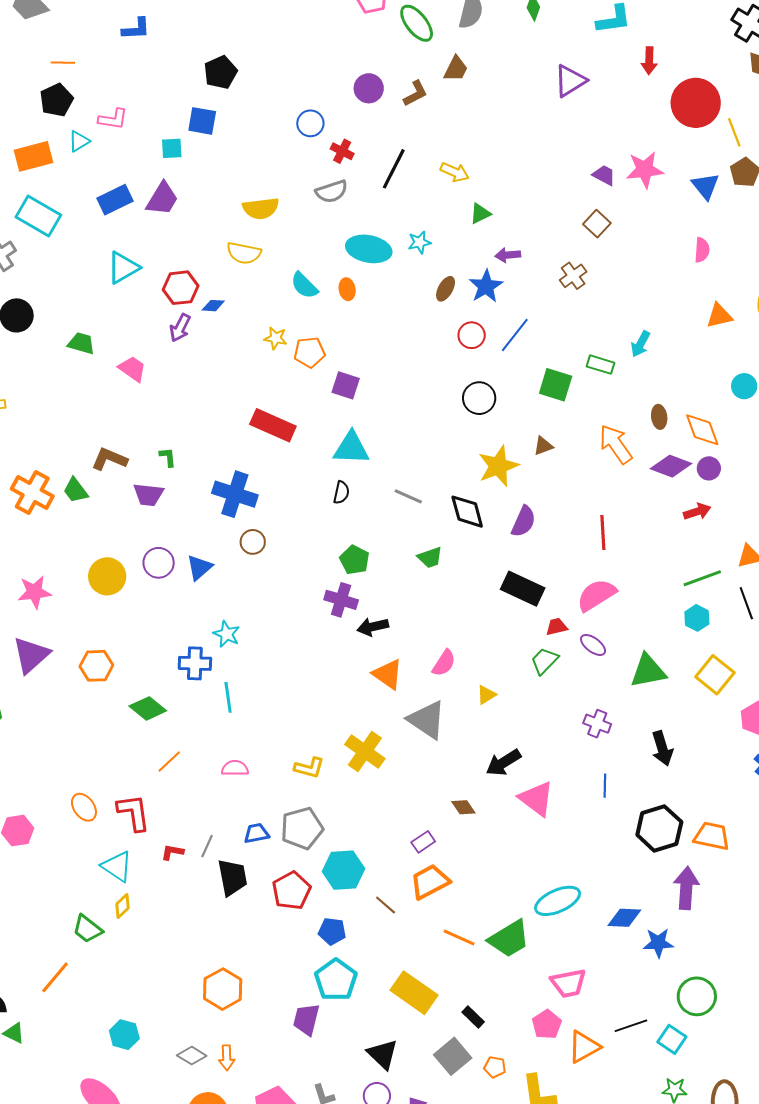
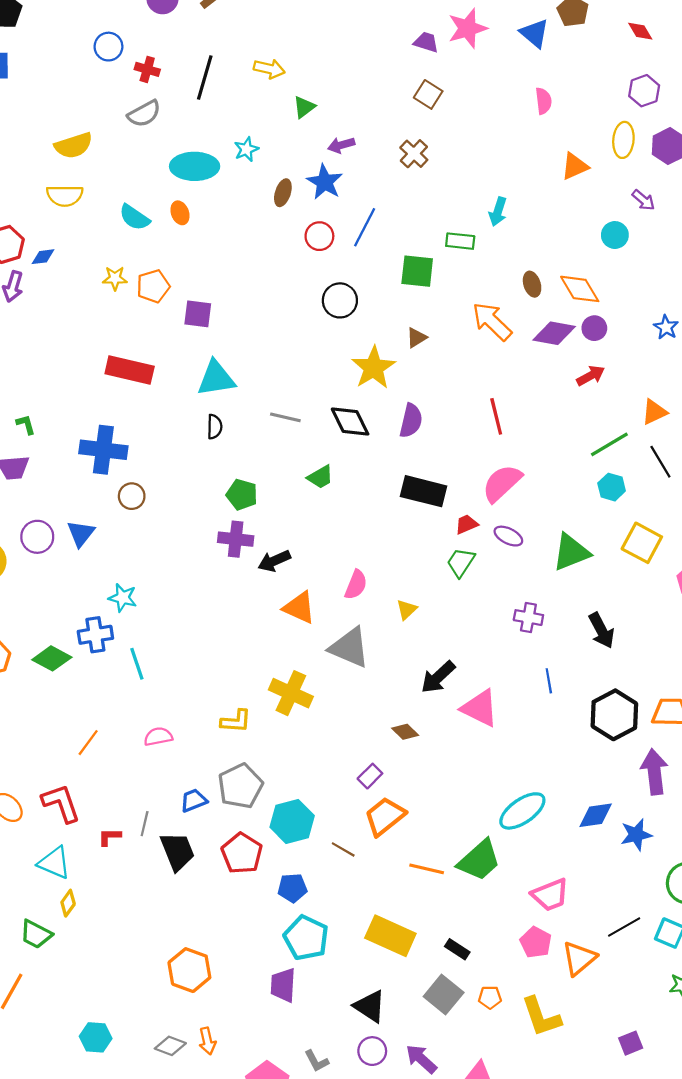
green diamond: (148, 708) -> (52, 658), moved

